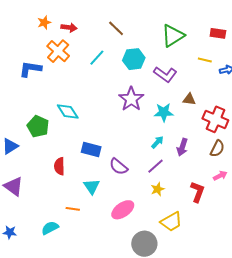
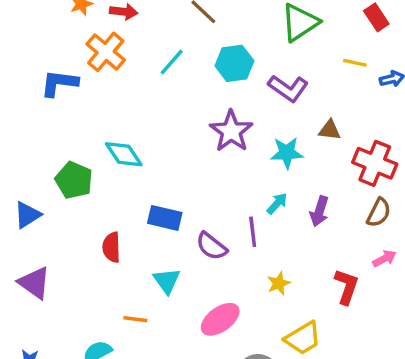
red rectangle: (218, 33) -> (376, 17), turned 49
purple line: (156, 166) -> (253, 232), moved, turned -54

